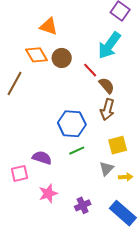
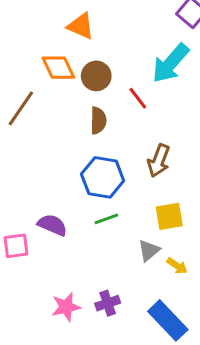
brown semicircle: (107, 86) -> (98, 120), moved, turned 36
yellow arrow: (126, 177) -> (177, 266), turned 32
pink star: (48, 194) -> (66, 307), moved

